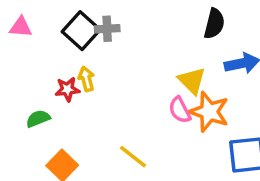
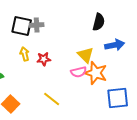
black square: (81, 31) -> (22, 26), turned -30
red star: (67, 89) -> (44, 59), moved
pink semicircle: (180, 110) -> (79, 72), turned -77

